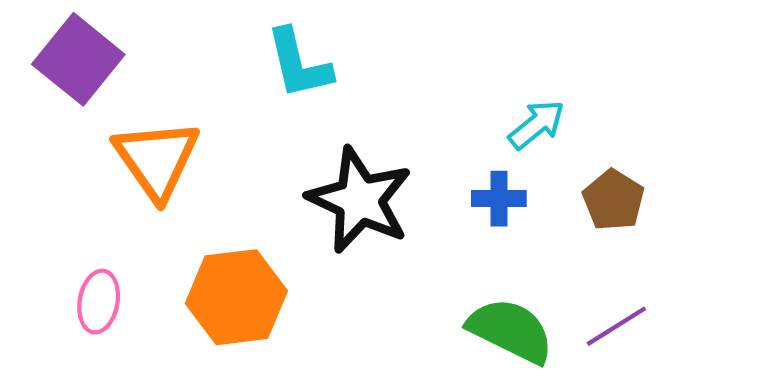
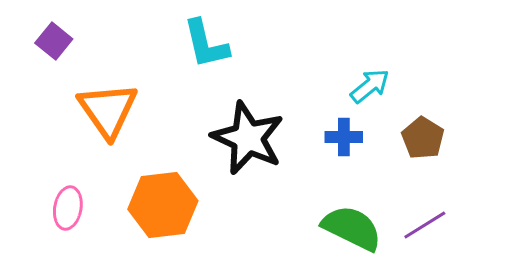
purple square: (78, 59) -> (54, 41), size x0.6

